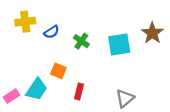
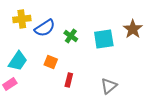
blue semicircle: (52, 32) -> (45, 28), size x1.5
cyan trapezoid: (37, 89) -> (18, 61), moved

